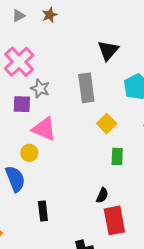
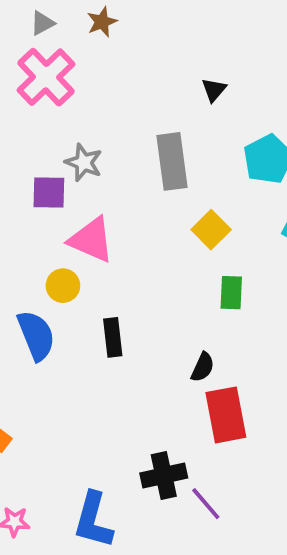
black triangle: (108, 50) -> (214, 90), size x0.6
pink cross: (19, 62) -> (46, 77), moved
black rectangle: (43, 211) -> (113, 337), moved

